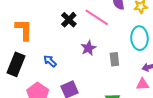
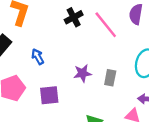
purple star: (88, 48) -> (82, 73), moved

